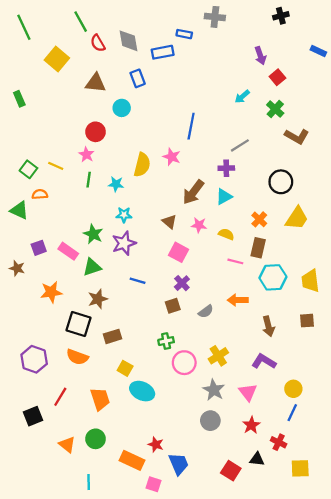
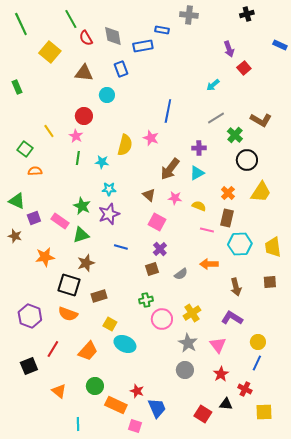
green cross: (275, 109) -> (235, 135), moved
gray line: (240, 145) -> (216, 118), moved
yellow line: (56, 166) -> (49, 131), moved, turned 32
green triangle: (19, 210) -> (17, 201), moved
orange trapezoid: (100, 399) -> (88, 351), turned 60
green circle: (96, 439) -> (95, 386), moved

